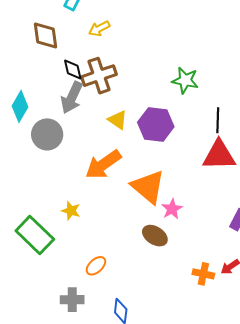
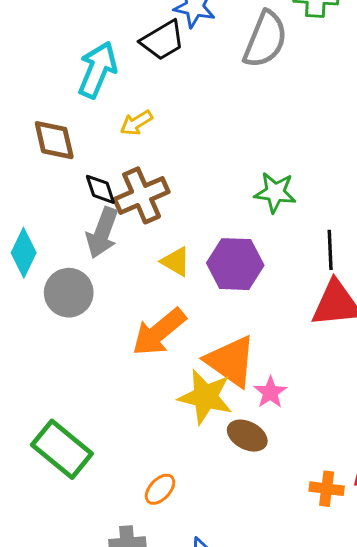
yellow star: (71, 211) -> (205, 397), moved, size x1.8

